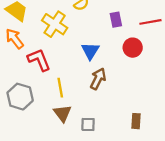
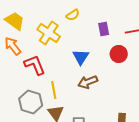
brown arrow: (98, 79) -> (88, 82), turned -138
gray hexagon: (20, 97) -> (31, 102), moved

